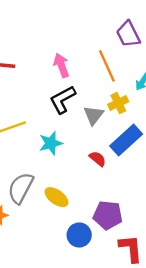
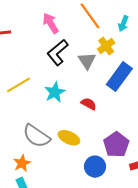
red semicircle: (98, 159) -> (89, 104), moved
gray semicircle: (21, 188) -> (36, 136), turned -72
purple pentagon: (108, 215) -> (116, 145), turned -30

